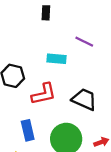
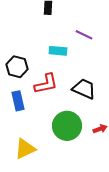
blue rectangle: (28, 130) -> (18, 101), moved

